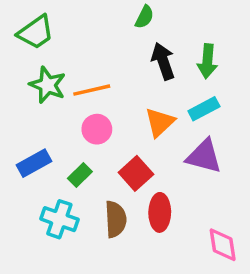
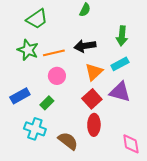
green trapezoid: (36, 32) -> (37, 19), moved
black arrow: (163, 61) -> (85, 46), moved, turned -80
red square: (136, 173) -> (92, 99), moved
brown semicircle: (116, 219) -> (68, 141), moved, turned -50

